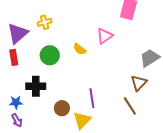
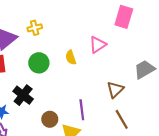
yellow semicircle: (80, 49) -> (71, 58), turned 32
brown triangle: (139, 83) -> (115, 90), moved
black cross: (36, 86) -> (23, 95), turned 36

